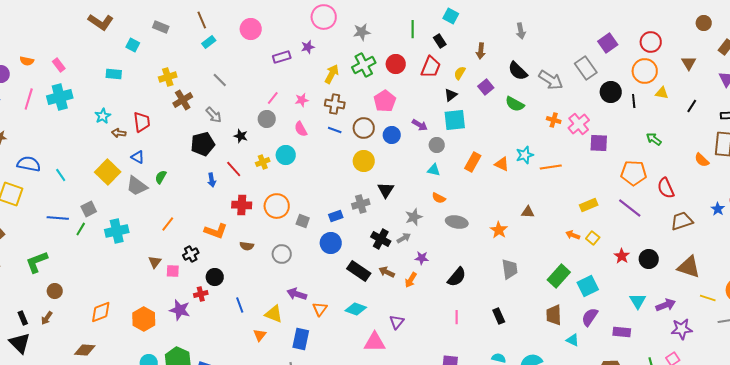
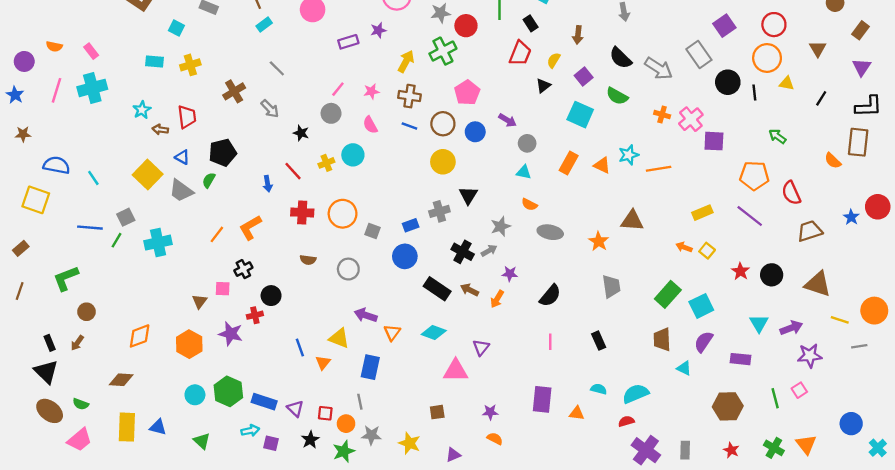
red circle: (396, 64) -> (466, 26), moved
yellow cross: (168, 77) -> (190, 65), moved
cyan square: (455, 120) -> (580, 115), moved, turned 30
black pentagon: (203, 144) -> (223, 153), moved
brown triangle: (528, 212) -> (632, 221), size x1.5
orange L-shape: (216, 231) -> (250, 228), moved, turned 130
brown triangle: (155, 262) -> (200, 301), moved
blue line: (240, 305) -> (300, 347), moved

